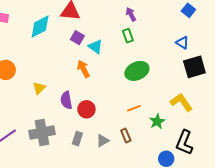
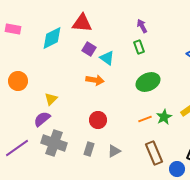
orange arrow: (83, 69) -> (95, 80), turned 126
purple semicircle: (66, 100) -> (42, 119), moved, turned 60
green star: (157, 121) -> (164, 117), moved
gray cross: (42, 133) -> (54, 143), turned 30
brown rectangle: (126, 136) -> (154, 153), moved, size x1.6

